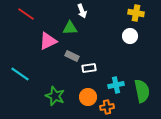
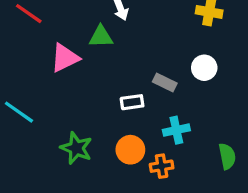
white circle: (130, 36) -> (204, 68), moved
gray rectangle: (72, 56) -> (165, 82), moved
green semicircle: (142, 91) -> (227, 156), moved, size x0.7

